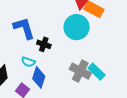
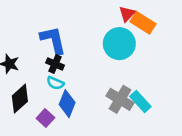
black cross: (44, 44) -> (55, 64), moved

